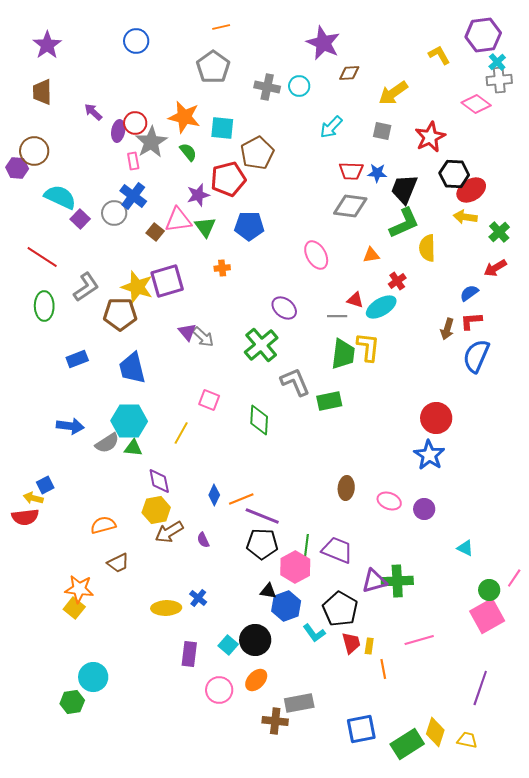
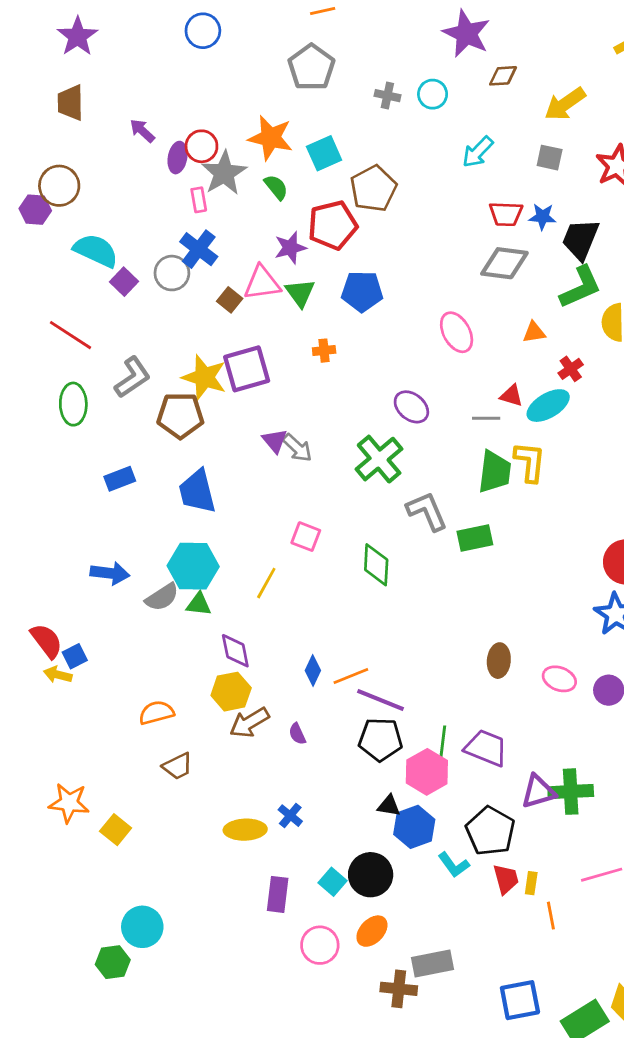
gray cross: (267, 87) -> (387, 96), size x0.7
cyan square: (222, 128) -> (324, 153), turned -30
red semicircle: (25, 517) -> (47, 641), moved, turned -120
orange star: (79, 589) -> (69, 803), moved

